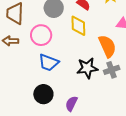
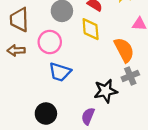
black star: (87, 68) -> (106, 91), moved
black circle: (43, 94) -> (46, 114), moved

